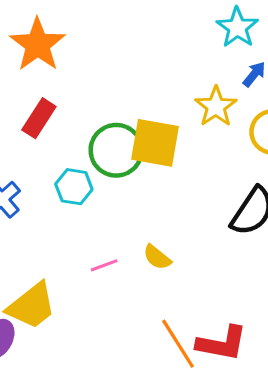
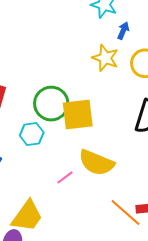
yellow square: (155, 143) -> (78, 115), moved
yellow semicircle: (157, 257) -> (96, 163), size x1.8

